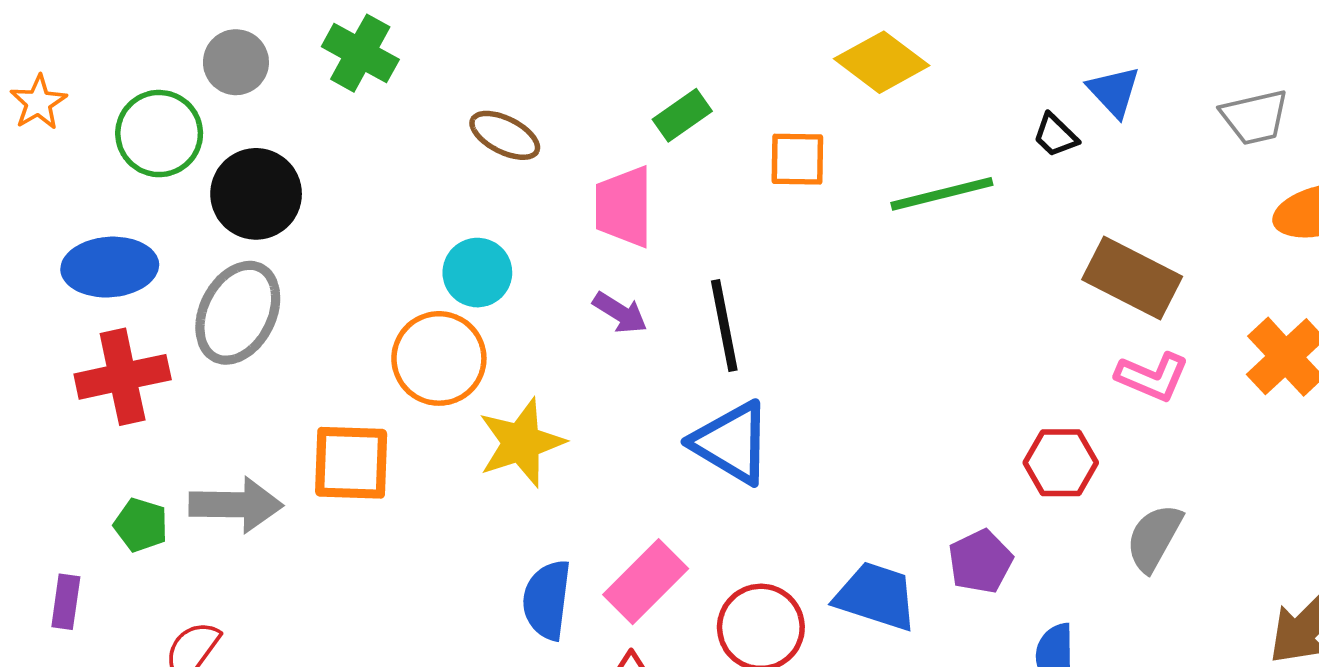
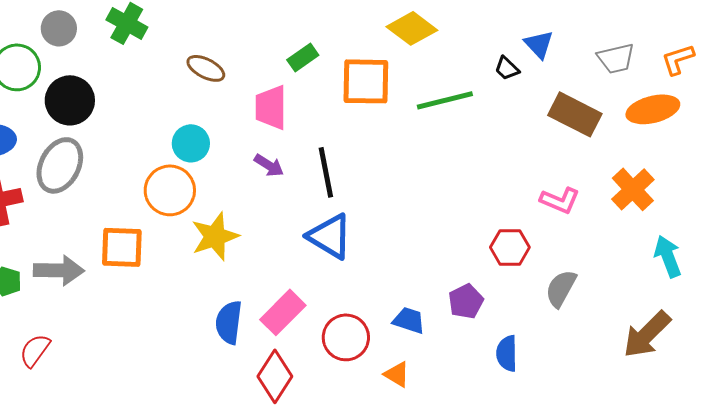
orange square: (797, 159) -> (366, 81), size x1.6
brown rectangle: (1132, 278) -> (575, 114), moved
blue trapezoid: (876, 596) -> (409, 320), size x0.7

